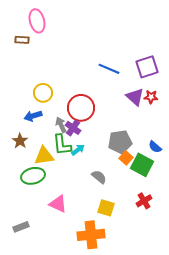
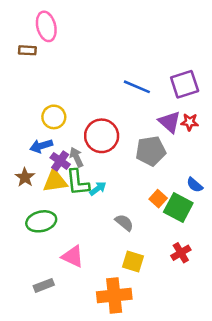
purple cross: (73, 128) -> (60, 161), moved
gray pentagon: (120, 142) -> (151, 151), moved
yellow triangle: (44, 156) -> (55, 181), moved
gray rectangle: (21, 227) -> (44, 285), moved

